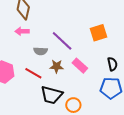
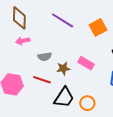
purple line: (62, 41) -> (63, 20), moved
black trapezoid: (52, 95) -> (64, 97), turned -60

